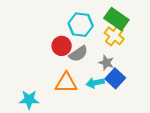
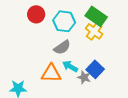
red circle: (62, 46) -> (36, 14), moved
gray star: (106, 63) -> (84, 77), moved
cyan arrow: (95, 83) -> (70, 66), moved, turned 42

